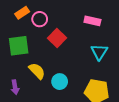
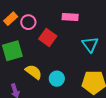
pink rectangle: (92, 21) -> (70, 17), moved

